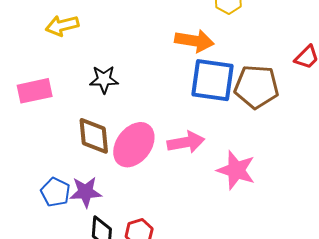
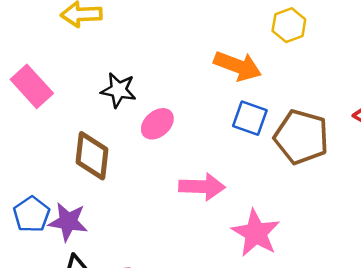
blue square: (213, 80) -> (250, 118), size x0.6
pink rectangle: (35, 91) -> (32, 86), turned 48
pink ellipse: (134, 145) -> (157, 124), moved, size x0.6

